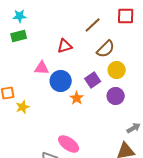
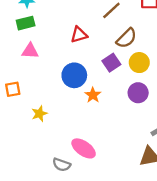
pink triangle: (42, 68) -> (30, 51), moved
purple square: (93, 80) -> (111, 63), moved
yellow star: (23, 107) -> (39, 114), moved

